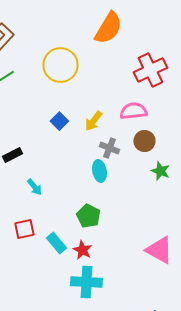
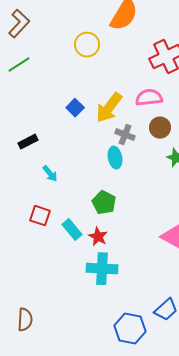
yellow circle: (60, 65) -> (87, 45), moved, size x0.7
yellow arrow: (93, 121) -> (109, 108), size x1.5
red square: (24, 229) -> (40, 216), turned 30

